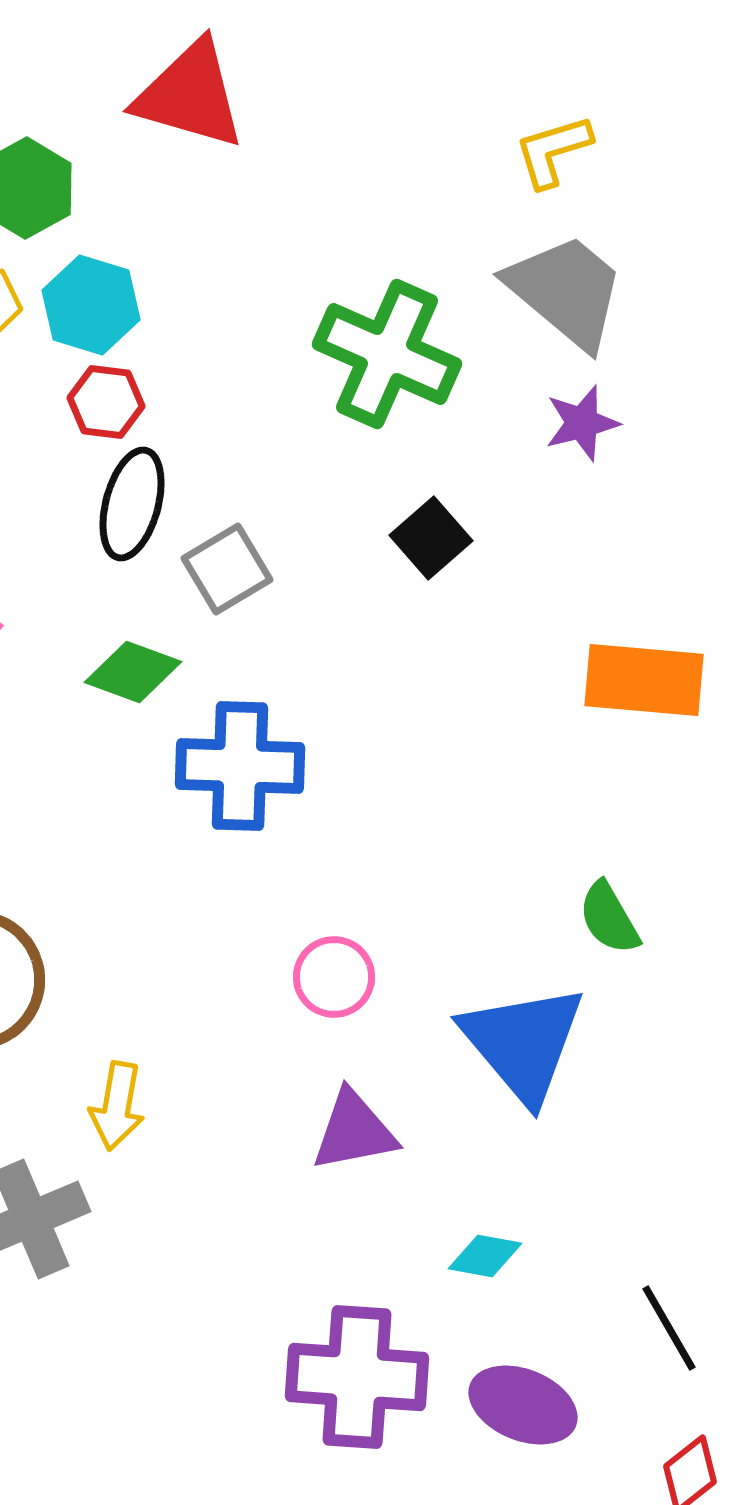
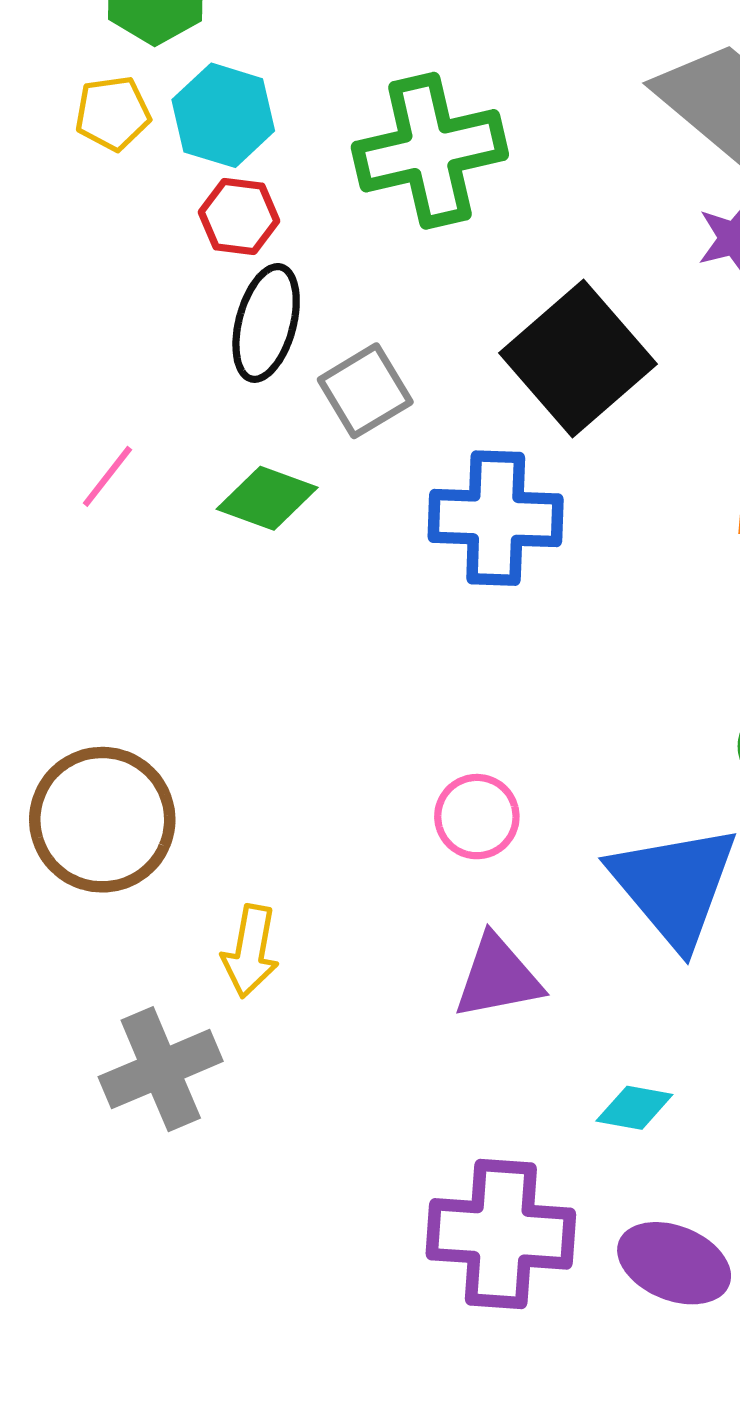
green cross: (387, 354) -> (430, 151), moved, turned -37
black square: (431, 538) -> (578, 358), size x1.8
blue cross: (240, 766) -> (496, 518), moved

